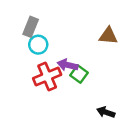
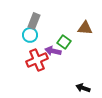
gray rectangle: (31, 27) -> (34, 21), moved
green square: (79, 74) -> (64, 42), moved

